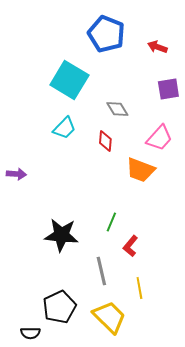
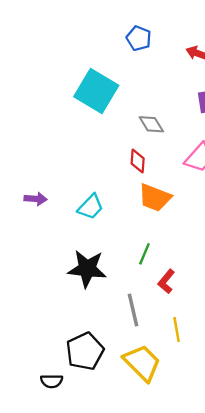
blue pentagon: (106, 34) -> (139, 38), size x0.6
cyan trapezoid: (64, 128) -> (91, 207), moved
orange trapezoid: (140, 170) -> (155, 198), moved

